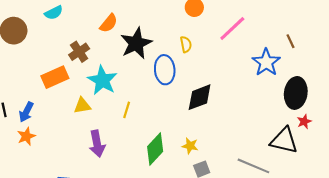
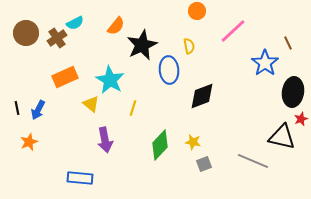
cyan semicircle: (54, 13) -> (75, 23), moved
brown cross: (79, 52) -> (57, 38), moved
yellow triangle: (82, 106) -> (91, 104), turned 48
orange star: (26, 136) -> (29, 142), moved

